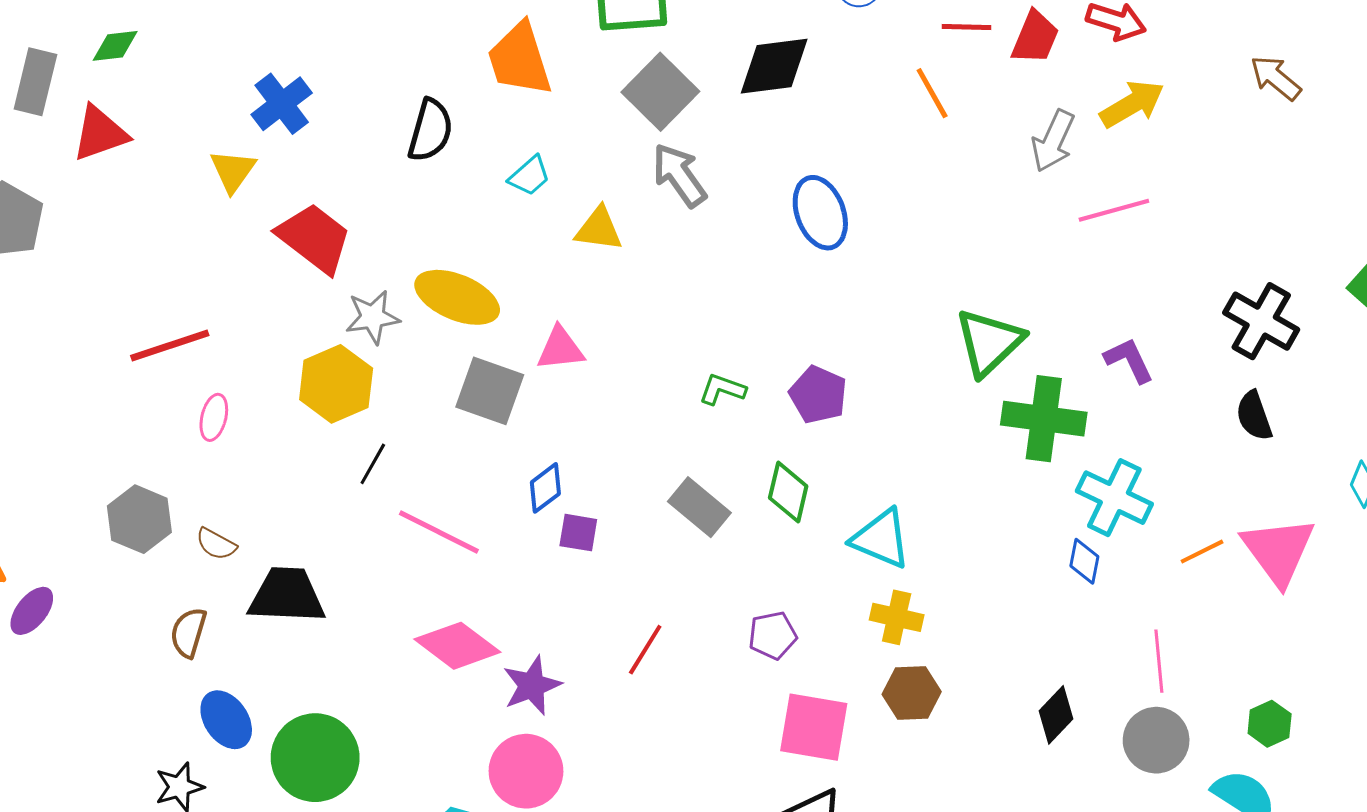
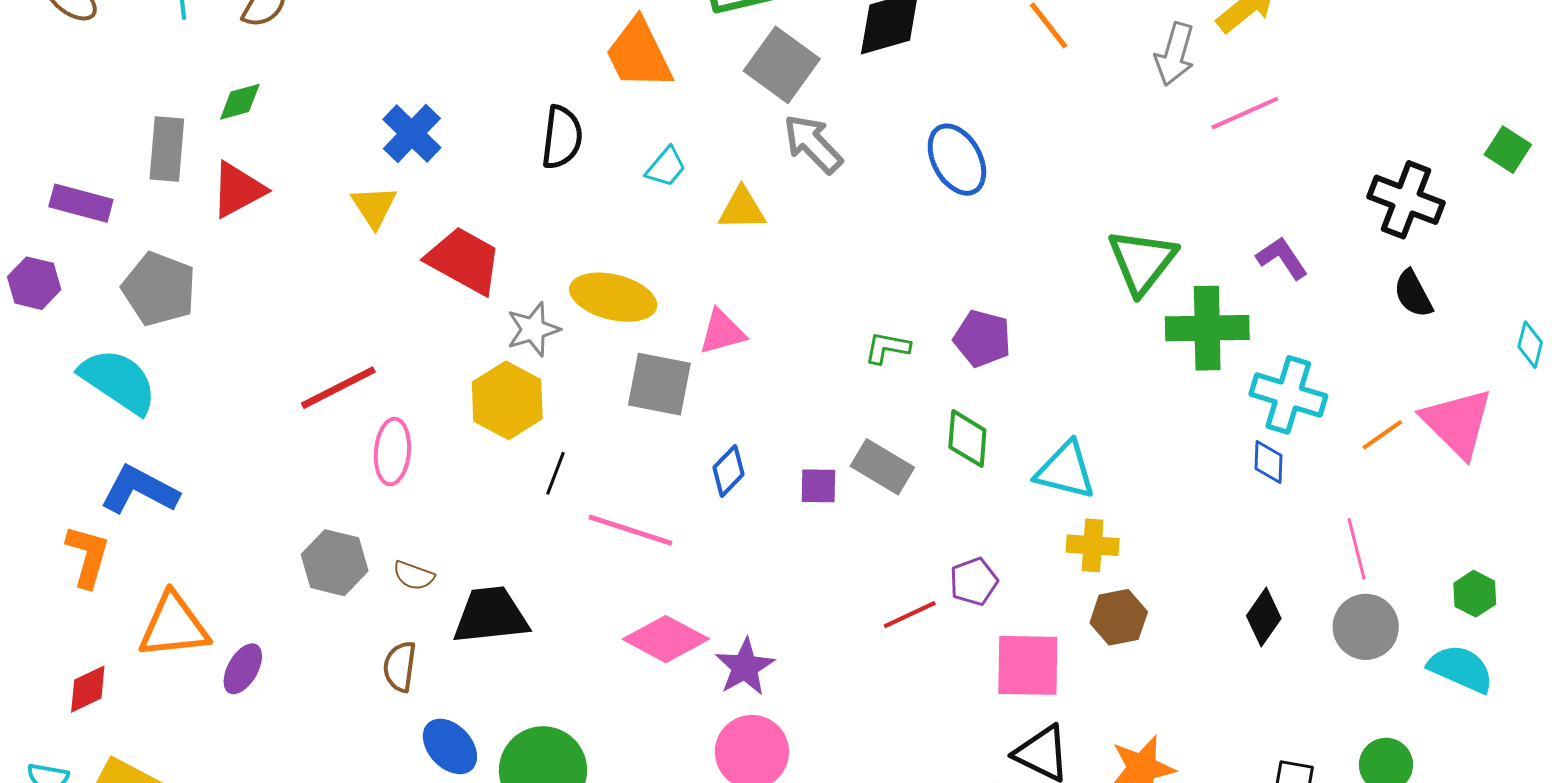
pink ellipse: (214, 417) -> (392, 452), size x1.4
purple square: (578, 533) -> (818, 486), moved
red line: (645, 650) -> (910, 615), moved, turned 42

